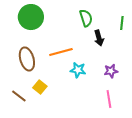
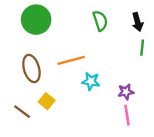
green line: (122, 23) -> (142, 48), moved
black arrow: (99, 38) -> (137, 22), moved
purple star: (111, 71) -> (126, 92), moved

